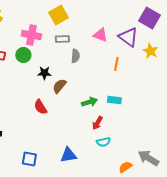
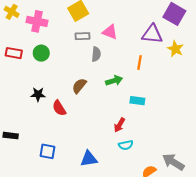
pink cross: (31, 35) -> (37, 21), moved
pink triangle: (100, 35) -> (110, 32), moved
purple triangle: (128, 37) -> (152, 34), turned -30
black star: (44, 73) -> (38, 94), moved
green arrow: (89, 102) -> (114, 81), moved
blue square: (29, 159) -> (48, 151), moved

